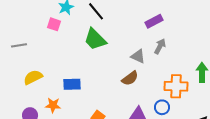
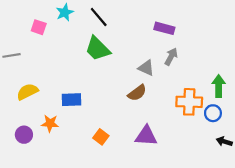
purple rectangle: (154, 21) -> (164, 28), turned 42
pink square: (54, 24) -> (39, 27), moved
blue circle: (162, 107) -> (213, 113), moved

